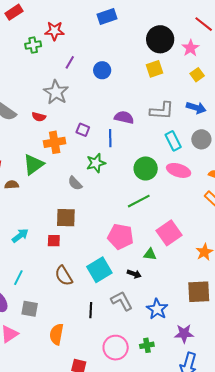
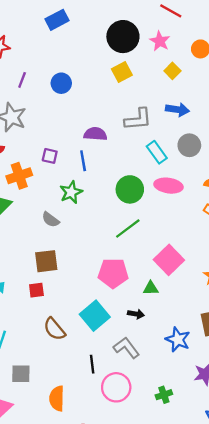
blue star: (157, 309) -> (178, 339), moved
pink circle: (116, 348) -> (116, 387), moved

